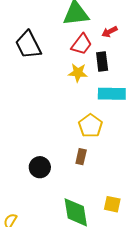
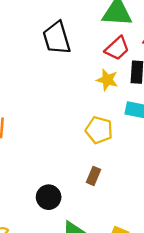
yellow pentagon: (90, 126) -> (99, 130), moved, turned -30
black circle: (40, 167) -> (49, 197), moved

